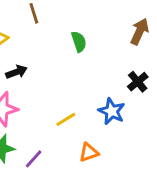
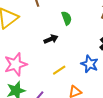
black arrow: (17, 72) -> (51, 39), moved

